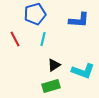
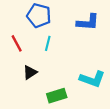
blue pentagon: (35, 14) -> (39, 16), turned 30
black triangle: (54, 65) -> (30, 72), moved

